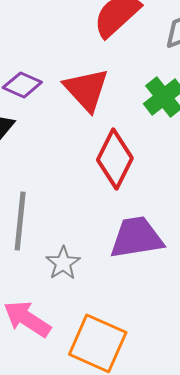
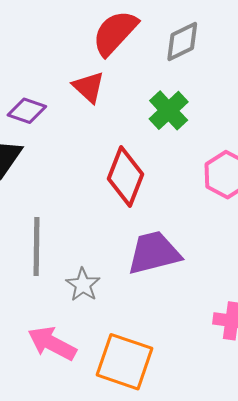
red triangle: (86, 90) -> (89, 87), moved, size x0.7

